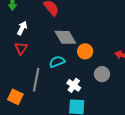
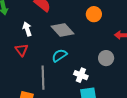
white arrow: (22, 28) -> (27, 29), moved, turned -32
orange circle: (85, 51) -> (94, 14), moved

